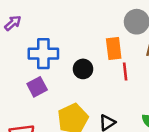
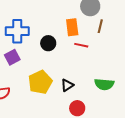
red line: (125, 72) -> (81, 45), turned -72

